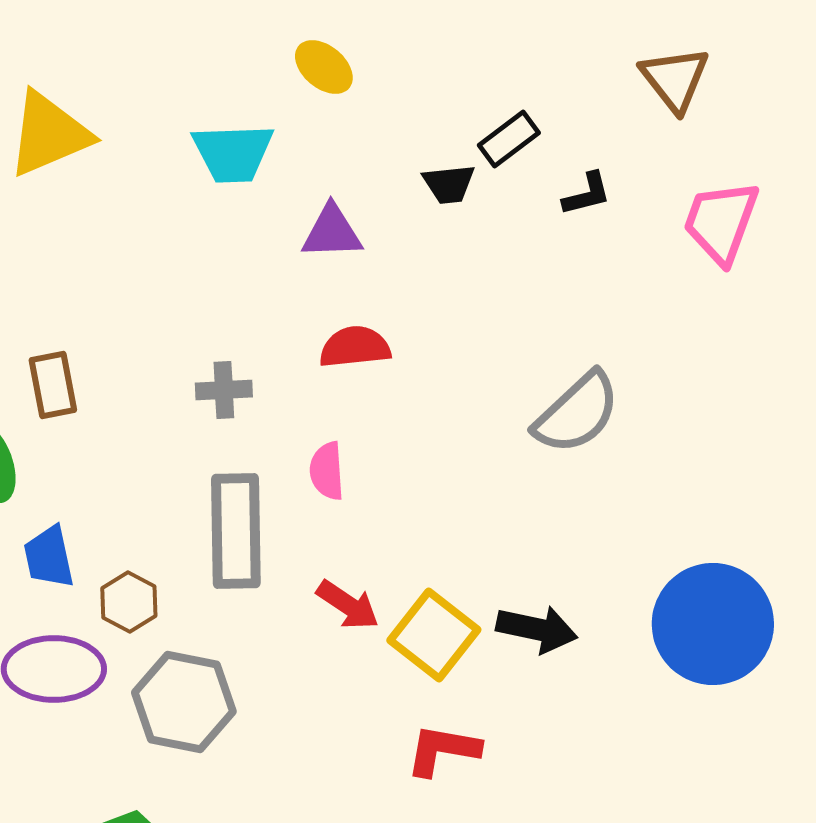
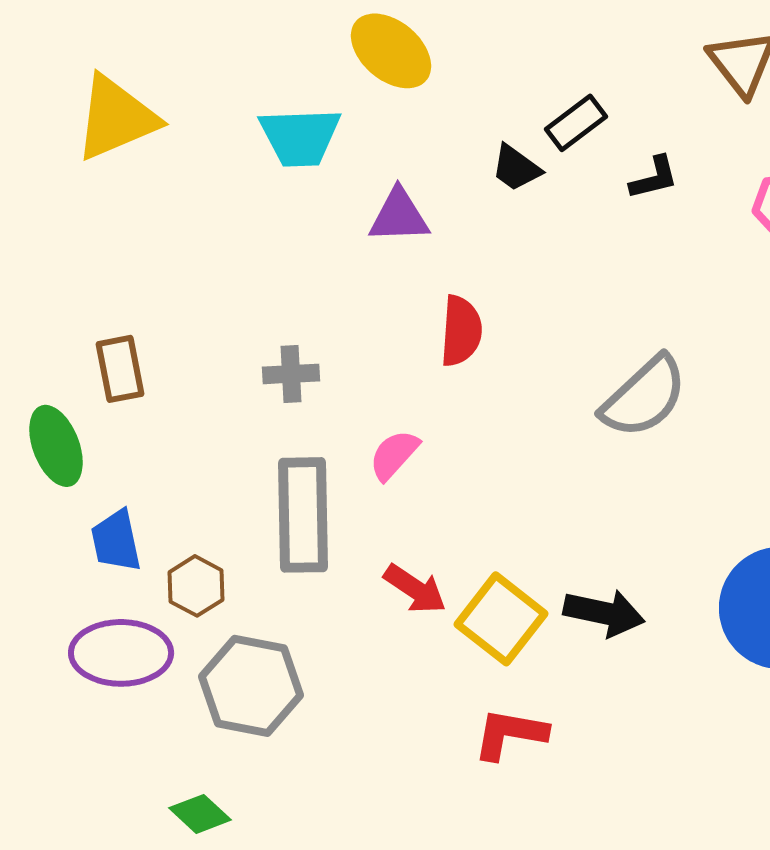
yellow ellipse: (324, 67) -> (391, 51), size x1.4
black trapezoid: (449, 184) -> (516, 168), turned 42
red semicircle: (355, 347) -> (461, 331), moved, turned 100
pink semicircle: (327, 471) -> (394, 455), turned 46

